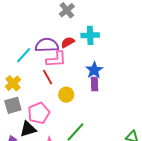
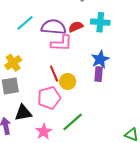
cyan line: (24, 55) -> (25, 23), moved
red line: (48, 77) -> (54, 74), moved
pink pentagon: (39, 113) -> (49, 98), moved

